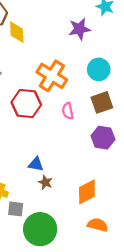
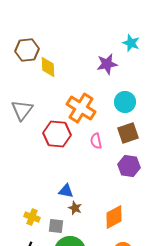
gray square: (16, 209) -> (56, 226), moved

